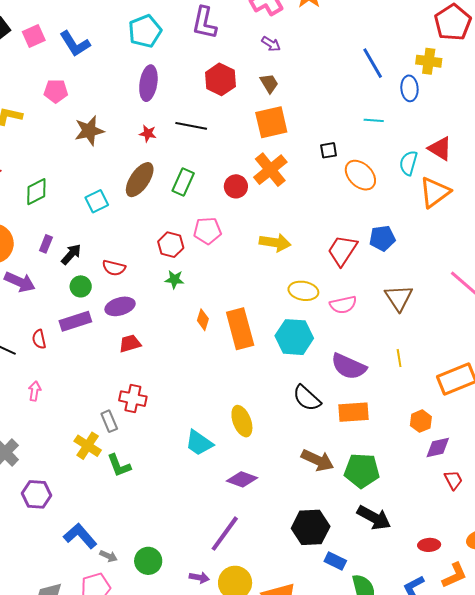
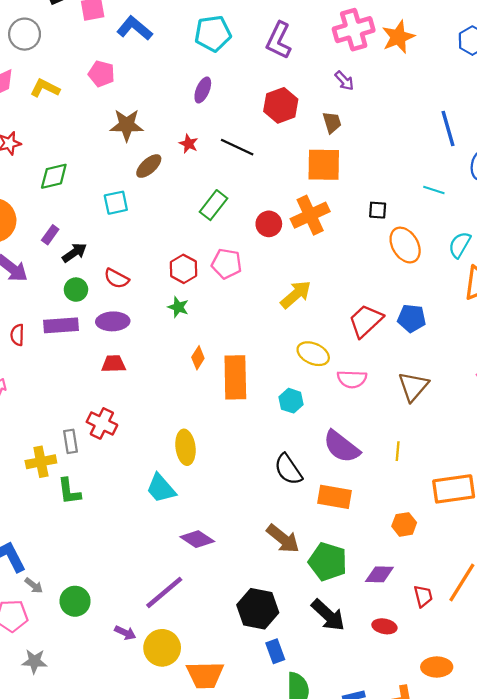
blue L-shape: (75, 44) -> (135, 28), turned 148
purple ellipse: (148, 83) -> (203, 90), size x0.7
brown ellipse: (140, 180) -> (149, 166), moved, size x0.7
yellow arrow: (275, 243) -> (296, 294), turned -64
cyan hexagon: (294, 337) -> (291, 401), size x0.6
yellow ellipse: (242, 421) -> (185, 447), moved
yellow cross: (88, 446) -> (41, 462), turned 32
purple diamond: (438, 447) -> (379, 574), moved
red ellipse: (429, 545) -> (384, 626), moved
blue rectangle: (335, 561) -> (275, 651), turned 30

